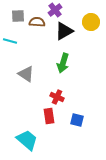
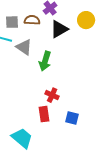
gray square: (18, 16) -> (12, 22), moved
green arrow: (63, 63) -> (45, 61), moved
gray triangle: (26, 74) -> (24, 47), moved

